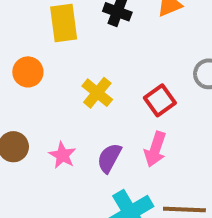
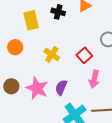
pink arrow: (155, 149) -> (94, 79), moved
pink star: (62, 155) -> (37, 88), size x1.6

